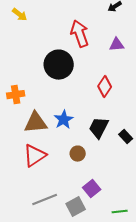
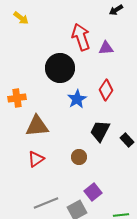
purple triangle: (117, 45) -> (106, 48), moved
blue star: (64, 120) -> (77, 99), moved
red triangle: (35, 156) -> (36, 159), size x0.7

